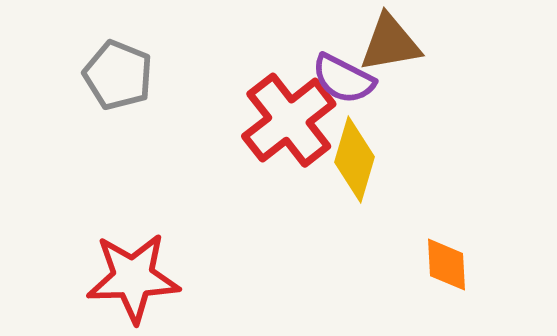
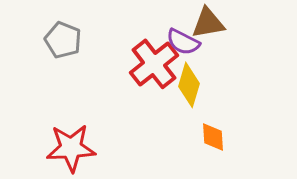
orange diamond: (446, 265) -> (213, 137), moved

